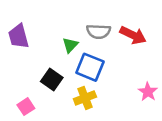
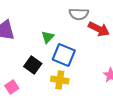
gray semicircle: (99, 31) -> (79, 14), moved
yellow cross: (85, 98) -> (60, 80), turned 30

